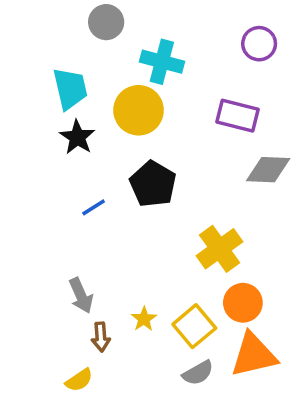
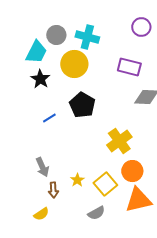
gray circle: (106, 22) -> (56, 35), moved
cyan trapezoid: (70, 89) -> (36, 52), turned 40
gray semicircle: (198, 373) -> (96, 213), moved

